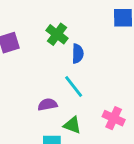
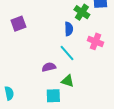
green cross: (57, 34) -> (82, 12), moved
pink cross: (114, 118) -> (95, 41), moved

